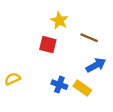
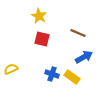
yellow star: (59, 21) -> (39, 16), moved

